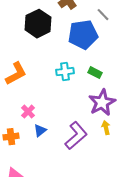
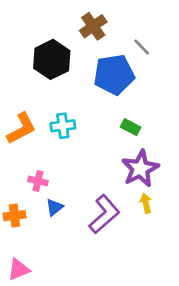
cyan cross: (65, 72) -> (63, 126), moved
pink cross: (28, 112) -> (38, 181), turned -32

